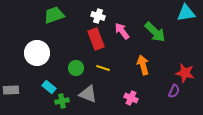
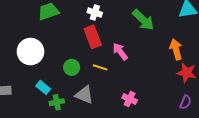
pink arrow: (122, 31) -> (120, 52), moved
green arrow: (155, 32) -> (143, 20), moved
orange arrow: (143, 65) -> (176, 49), moved
purple semicircle: (174, 91) -> (185, 102), moved

